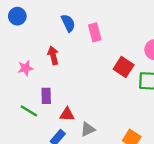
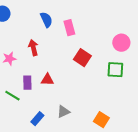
red square: (124, 67) -> (82, 58), moved
red triangle: (67, 114) -> (47, 80), moved

